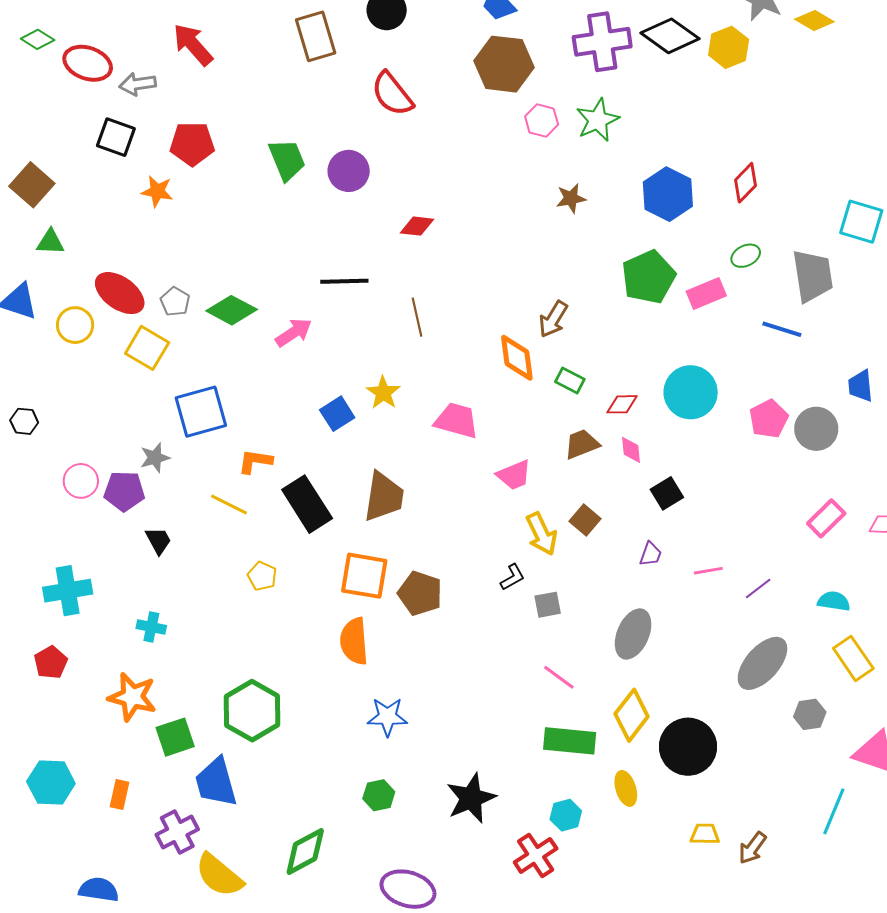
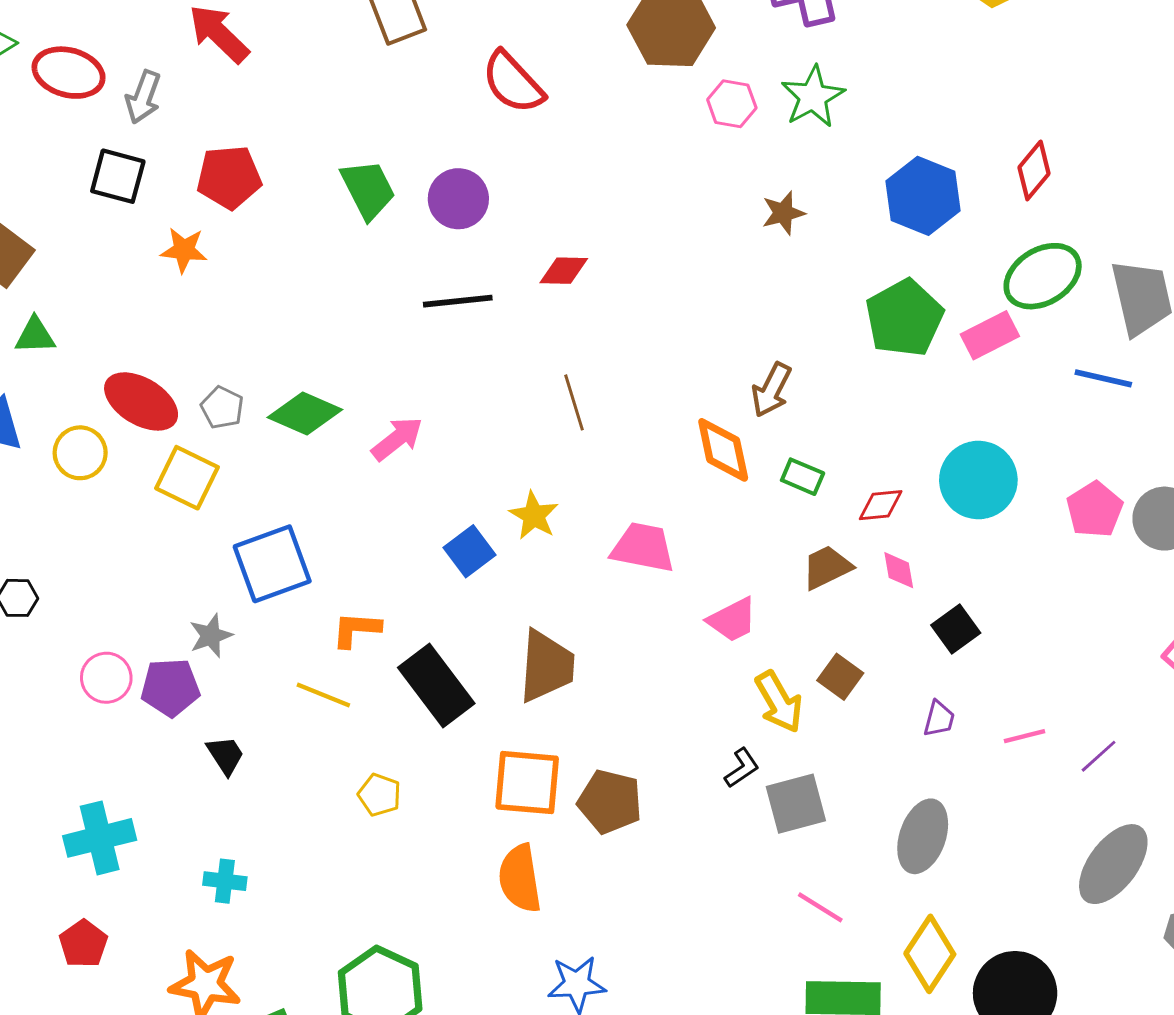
gray arrow: (138, 84) -> (143, 97), turned -57
green ellipse: (746, 256) -> (1043, 276), size x1.8
black line: (344, 281) -> (458, 301), moved
gray square: (548, 605) -> (796, 804), size x1.5

